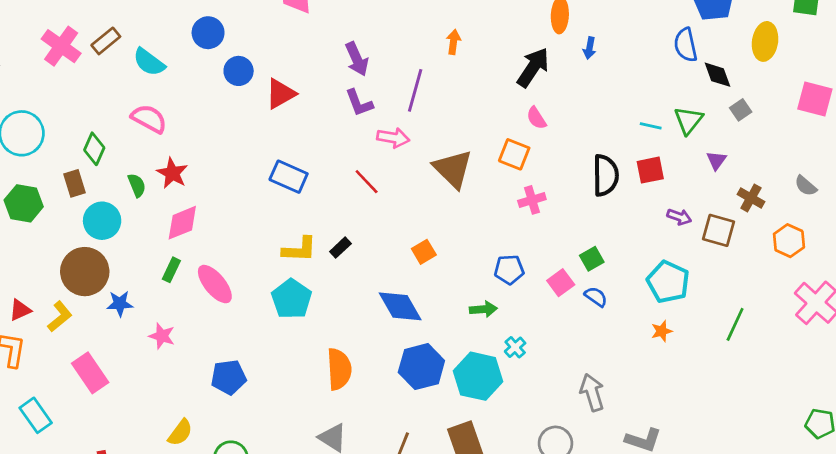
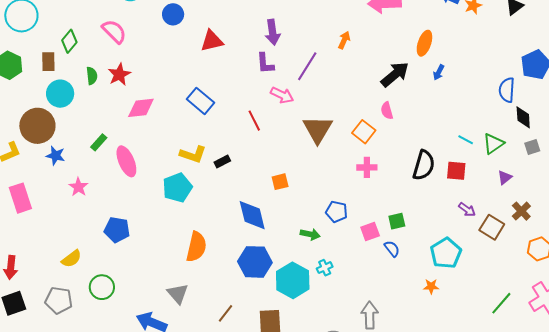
blue circle: (239, 71) -> (173, 14), moved
pink diamond: (182, 223) -> (141, 108), moved
green line: (735, 324) -> (501, 303), moved

